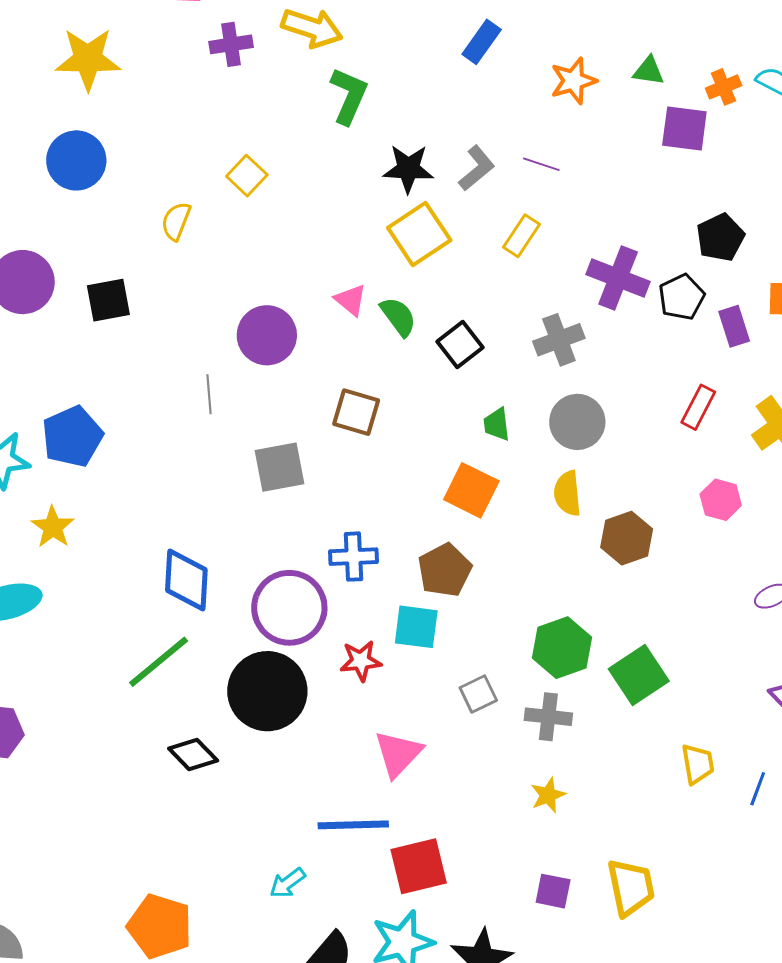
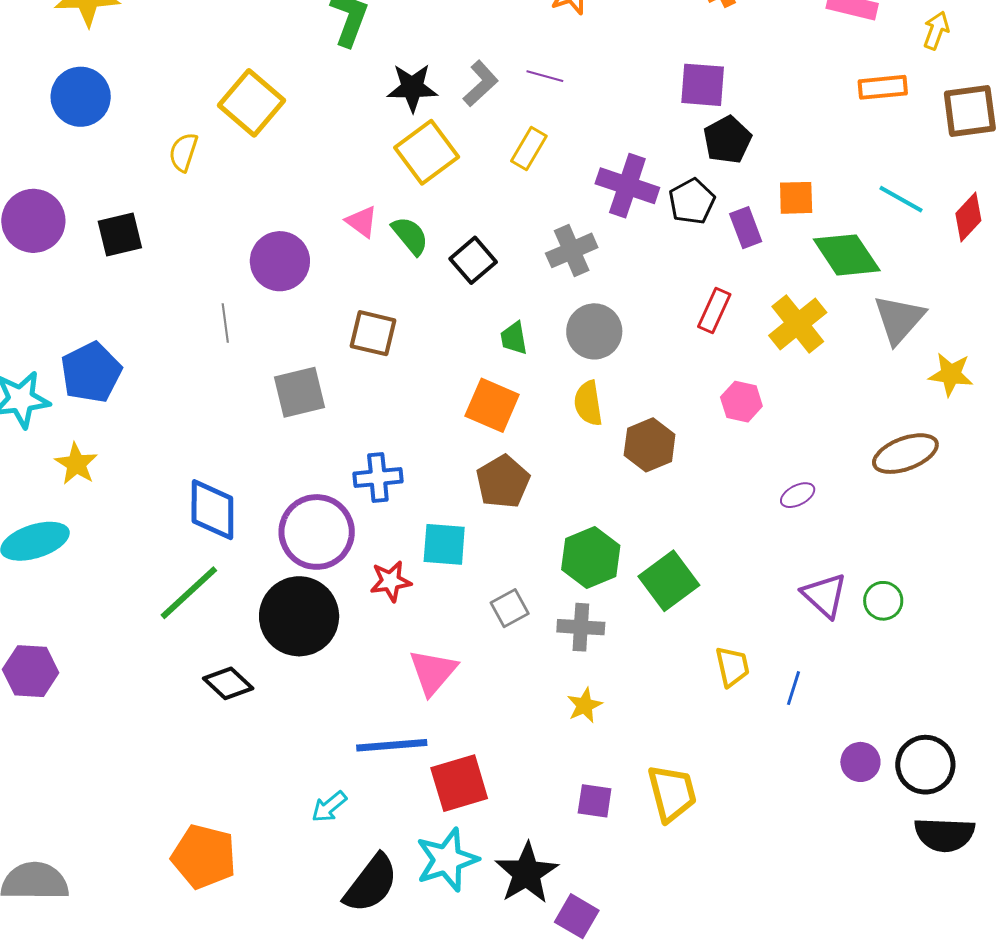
purple square: (684, 128) -> (703, 85), moved
yellow square: (247, 176) -> (252, 103), size x1.6
brown pentagon: (445, 570) -> (503, 482), moved

